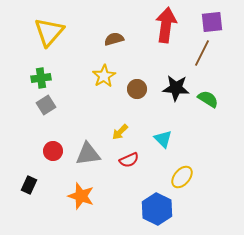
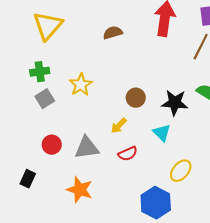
yellow star: (104, 76) -> (81, 85), moved
black star: (176, 88) -> (175, 103), moved
brown circle: (137, 89) -> (136, 98), moved

